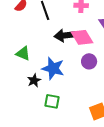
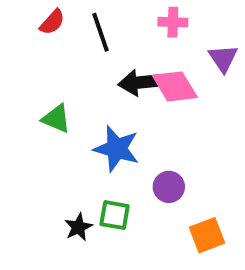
purple circle: (89, 61) -> (169, 187), moved
black star: (34, 80) -> (78, 227), moved

